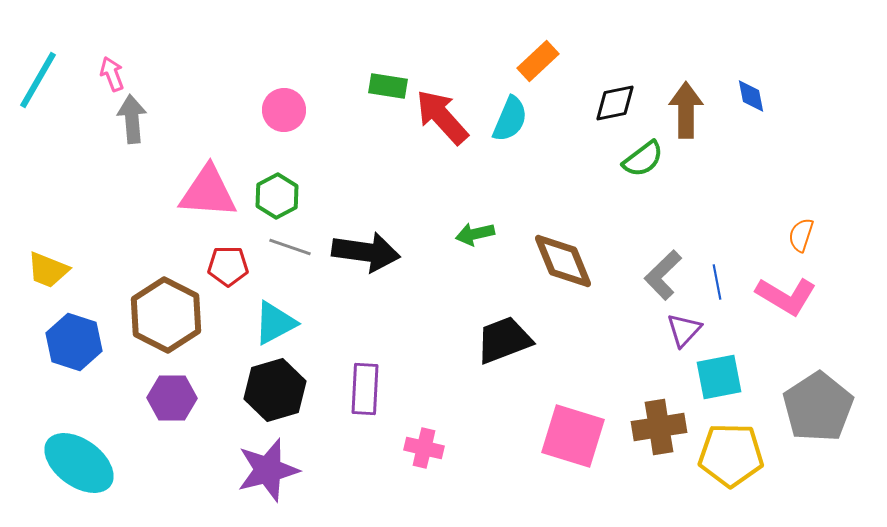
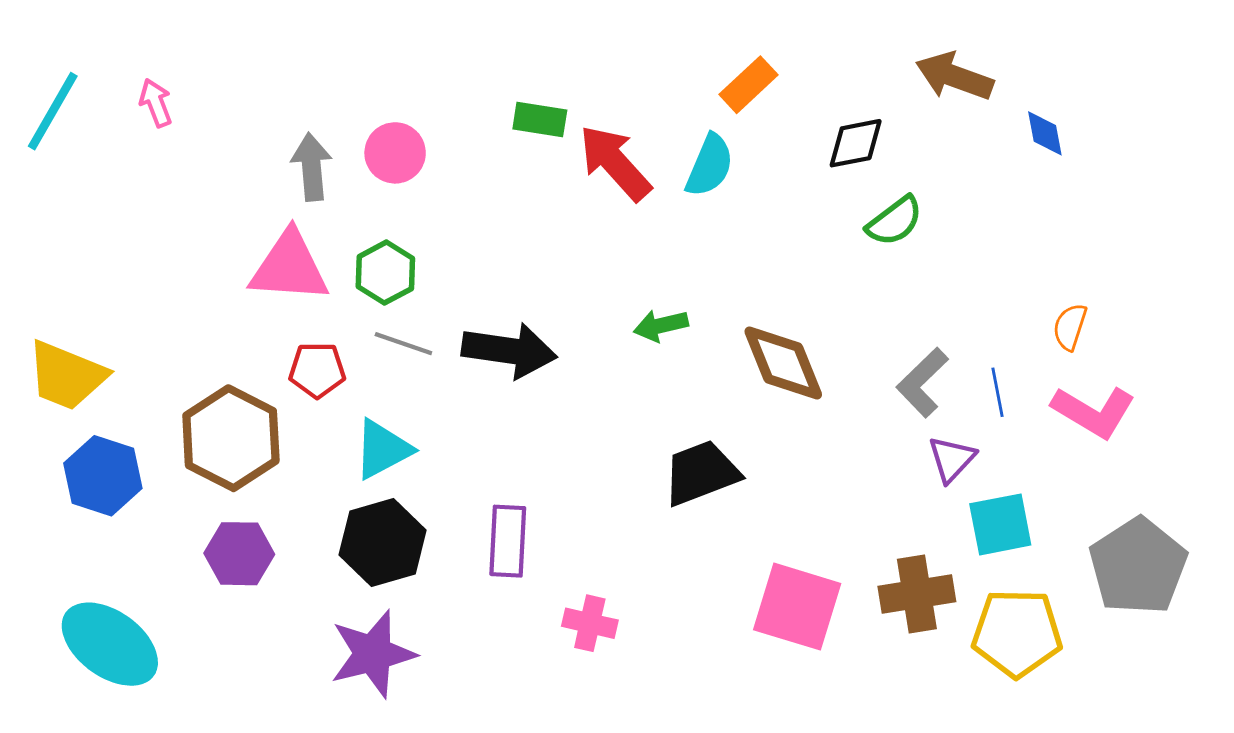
brown arrow: (686, 110) -> (954, 76), moved, turned -70
gray arrow: (132, 119) -> (312, 167), moved
orange semicircle: (801, 235) -> (1070, 327), moved
yellow trapezoid: (48, 270) -> (67, 376), size x1.4

